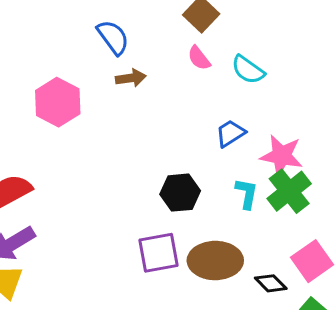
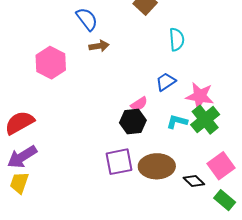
pink semicircle: (199, 58) -> (139, 104), moved, turned -84
cyan semicircle: (248, 70) -> (177, 39), turned -130
cyan L-shape: (247, 194) -> (177, 122), turned -85

